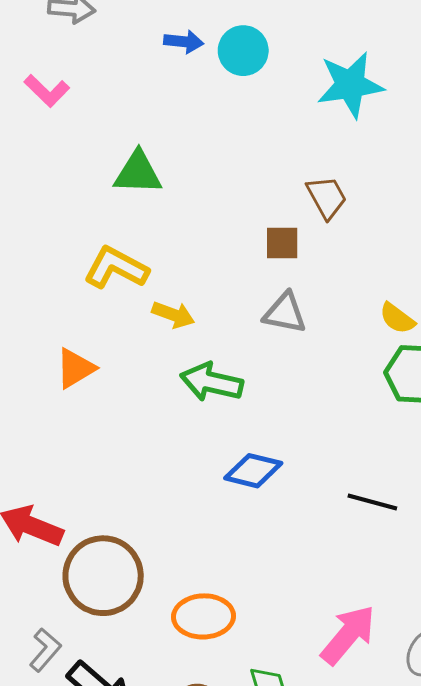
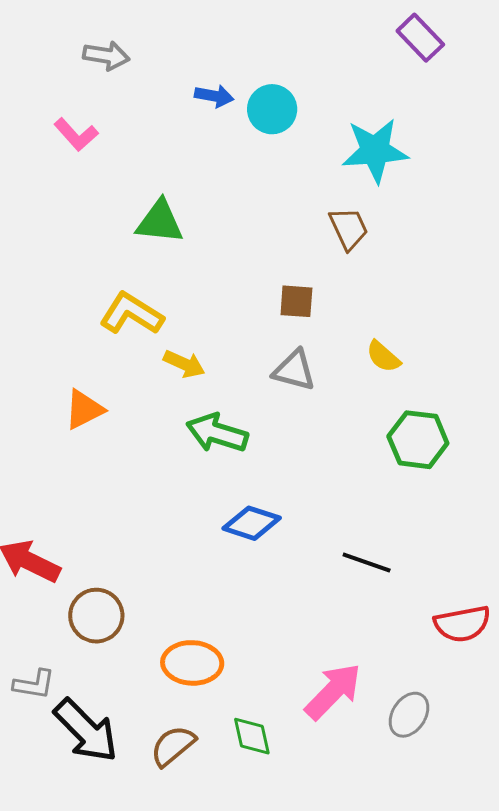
brown trapezoid: (327, 197) -> (349, 228), moved
yellow semicircle: (397, 318) -> (383, 357), moved
brown circle: (103, 576) -> (96, 616), size x0.7
gray L-shape: (45, 650) -> (34, 684), turned 54

